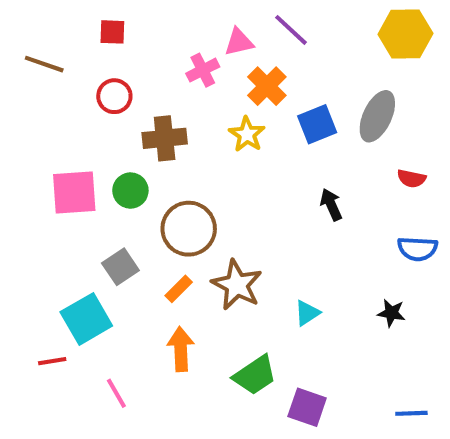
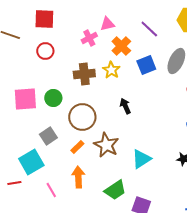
purple line: (291, 30) -> (149, 29), moved
red square: (112, 32) -> (44, 19), size x1.5
brown cross: (165, 138) -> (84, 74), moved
black arrow: (331, 205) -> (125, 106), moved
cyan triangle: (307, 313) -> (141, 159), size x1.5
pink line: (116, 393) -> (51, 190), moved

